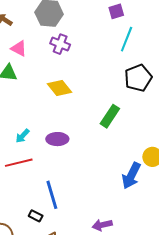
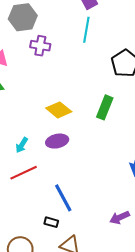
cyan line: (127, 39) -> (86, 30), moved
yellow diamond: (59, 88) -> (59, 110), moved

